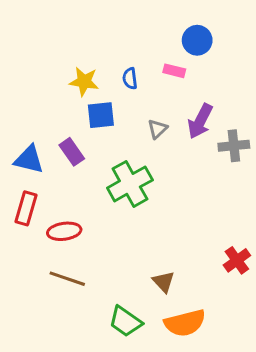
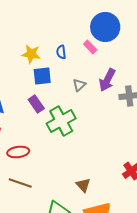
blue circle: (197, 40) -> (105, 27), size x1.5
pink rectangle: (174, 71) -> (90, 47), turned 32
purple rectangle: (72, 152) -> (36, 104), moved

